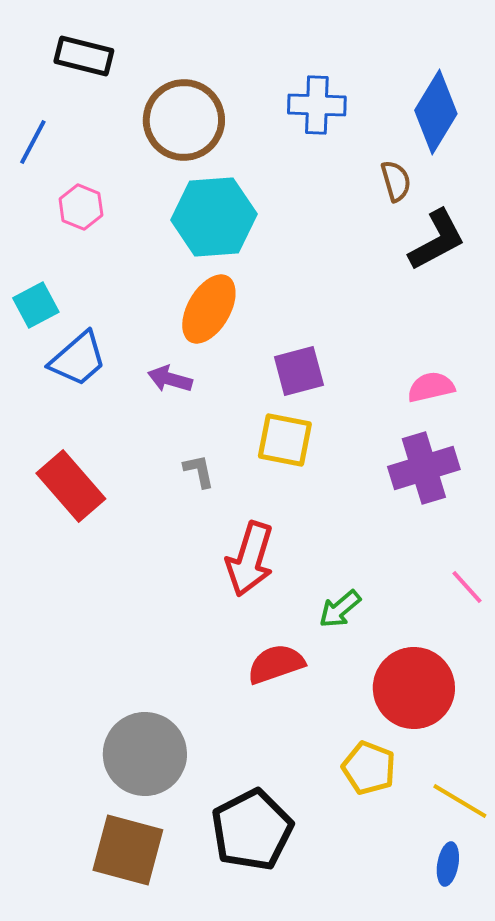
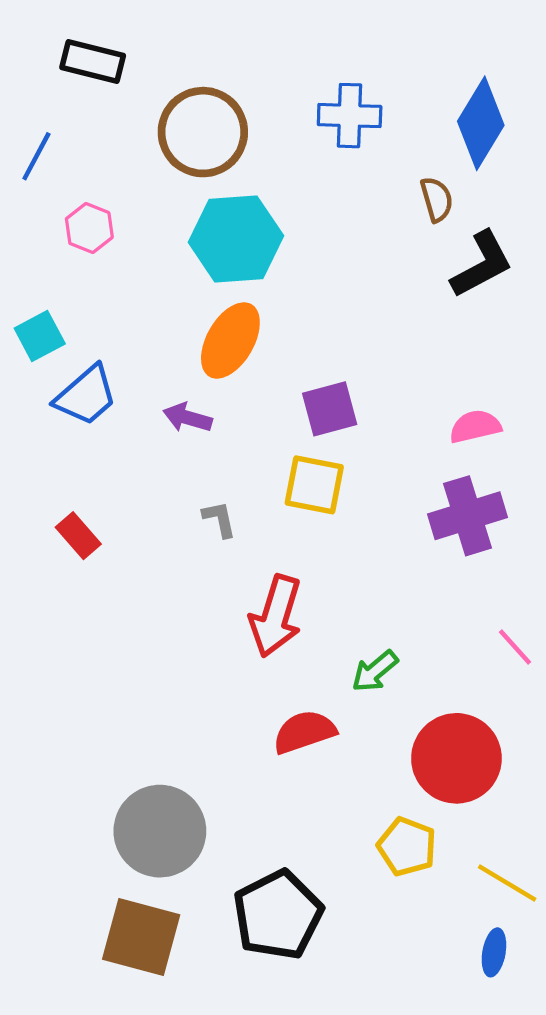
red rectangle: (71, 486) -> (78, 536), size x0.6

